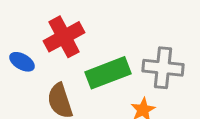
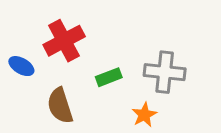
green rectangle: (108, 73) -> (109, 77), size x0.6

